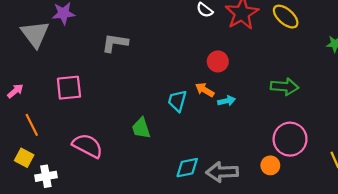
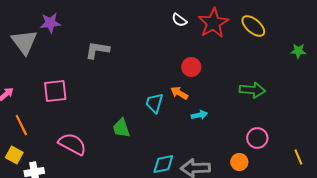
cyan arrow: (227, 101) -> (199, 115), moved
pink circle: (290, 139) -> (257, 138), size x0.7

